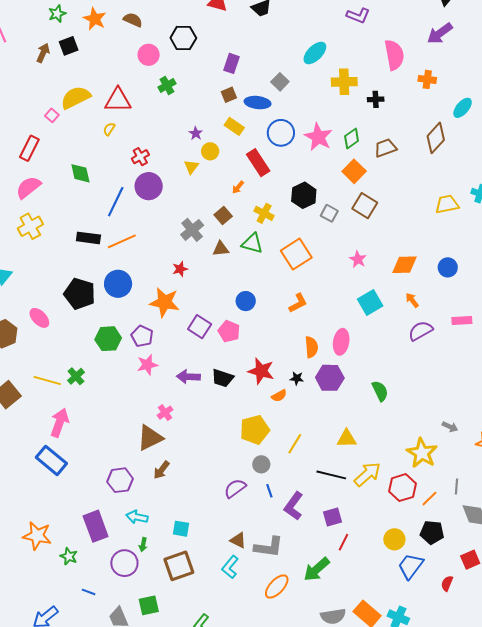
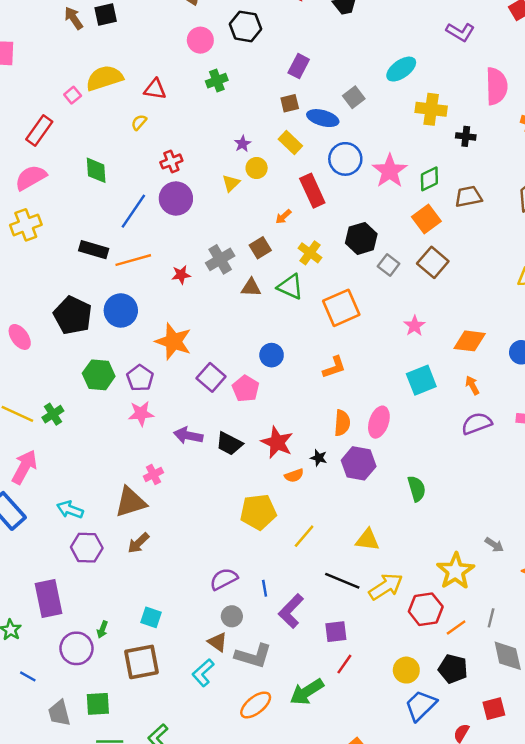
brown arrow: (43, 53) -> (74, 18), turned -66
red triangle: (118, 100) -> (155, 89), size x0.7
red star: (180, 269) -> (181, 275), moved
gray circle: (261, 464) -> (232, 616), moved
cyan arrow: (137, 517) -> (70, 510), moved

